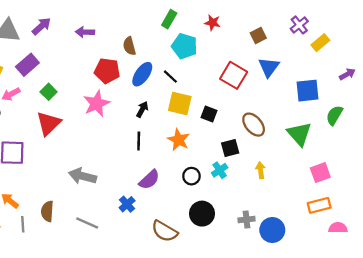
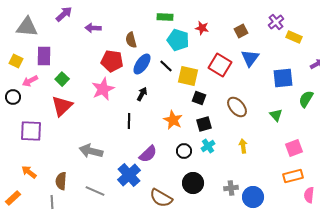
green rectangle: (169, 19) -> (165, 17), turned 63
red star: (213, 23) -> (202, 28), moved
purple arrow: (41, 26) -> (64, 14), moved
yellow rectangle: (320, 43) -> (294, 37), turned 63
purple rectangle: (27, 65) -> (44, 56), turned -48
yellow square: (180, 103) -> (188, 76), moved
green triangle: (299, 134) -> (276, 115), size x0.6
black line: (139, 141) -> (129, 121), moved
black square: (230, 148) -> (204, 124), moved
blue cross: (127, 204) -> (129, 175), size x1.6
gray line: (23, 224) -> (52, 202), moved
pink semicircle: (338, 228) -> (309, 195), turned -84

